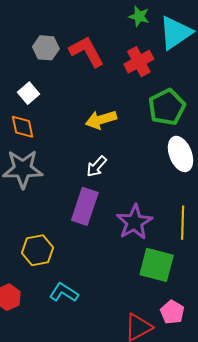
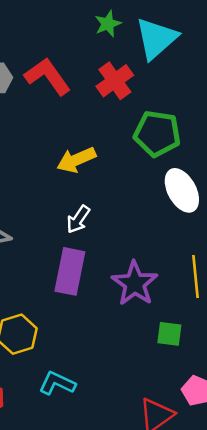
green star: (139, 16) -> (108, 24), turned -30
green pentagon: (167, 107) -> (157, 134), turned -30
green square: (157, 265) -> (169, 334), size x0.6

